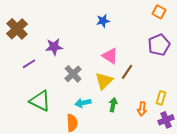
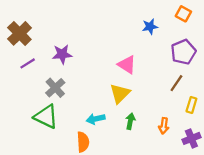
blue star: (103, 21) -> (150, 27), moved
purple line: (29, 64) -> (28, 63), moved
brown line: (127, 72) -> (176, 83), moved
gray cross: (73, 74) -> (55, 88), moved
yellow rectangle: (161, 98) -> (191, 105), moved

